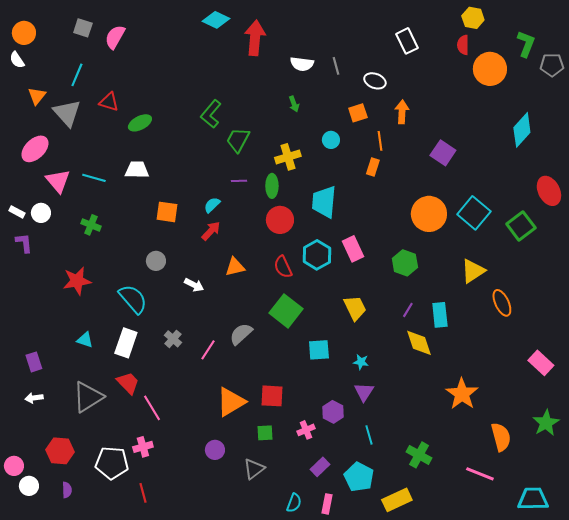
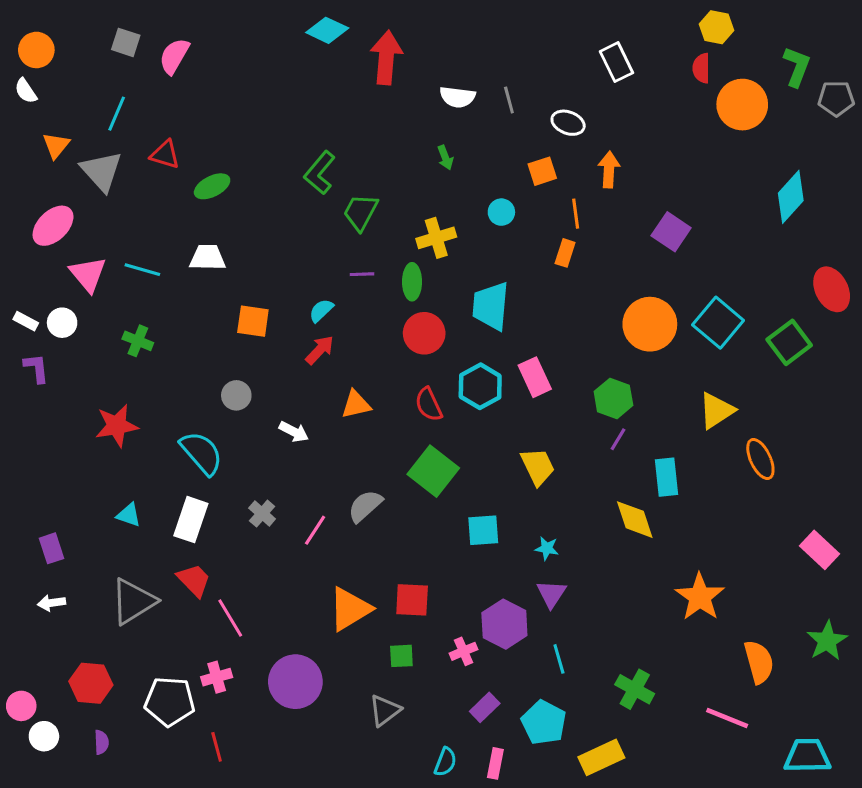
purple line: (408, 310) -> (618, 439), moved
purple hexagon: (333, 412) -> (504, 624), size x1.4
purple circle: (215, 450) -> (295, 682), moved, size x1.8

